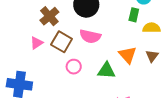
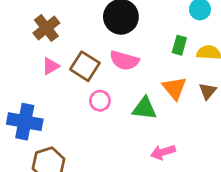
green rectangle: (134, 15) -> (179, 45), moved
brown cross: (49, 16) -> (46, 28), moved

